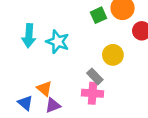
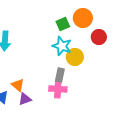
cyan star: (58, 42) -> (62, 46), moved
gray rectangle: (95, 76) -> (60, 75), turned 56

